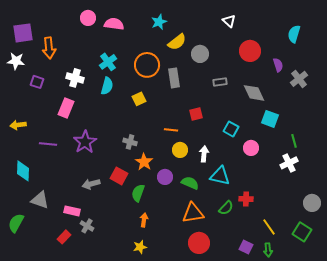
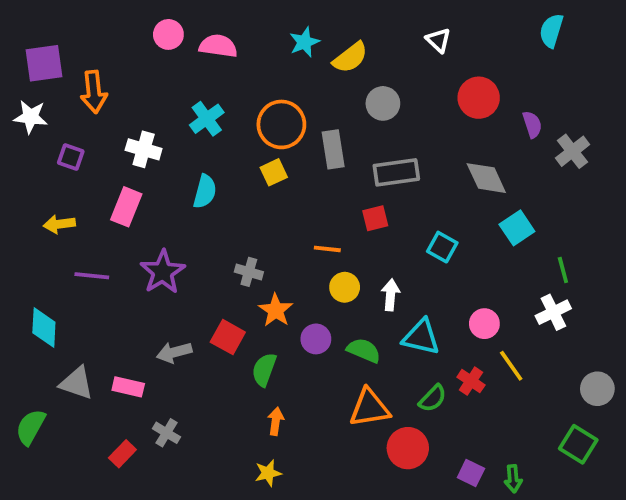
cyan semicircle: (294, 34) -> (551, 31), moved
yellow semicircle: (177, 42) -> (350, 57), moved
gray rectangle: (220, 82) -> (396, 172), moved, size x1.6
cyan semicircle: (107, 86) -> (205, 191), moved
yellow square: (139, 99) -> (274, 172), moved
cyan square: (270, 119) -> (517, 228), turned 36
yellow arrow: (18, 125) -> (59, 224), moved
pink circle: (251, 148) -> (484, 324), moved
red cross: (246, 199) -> (471, 381), turned 32
pink rectangle: (72, 211) -> (128, 387), moved
yellow line: (269, 227) -> (511, 366), moved
red circle: (199, 243) -> (408, 448), moved

